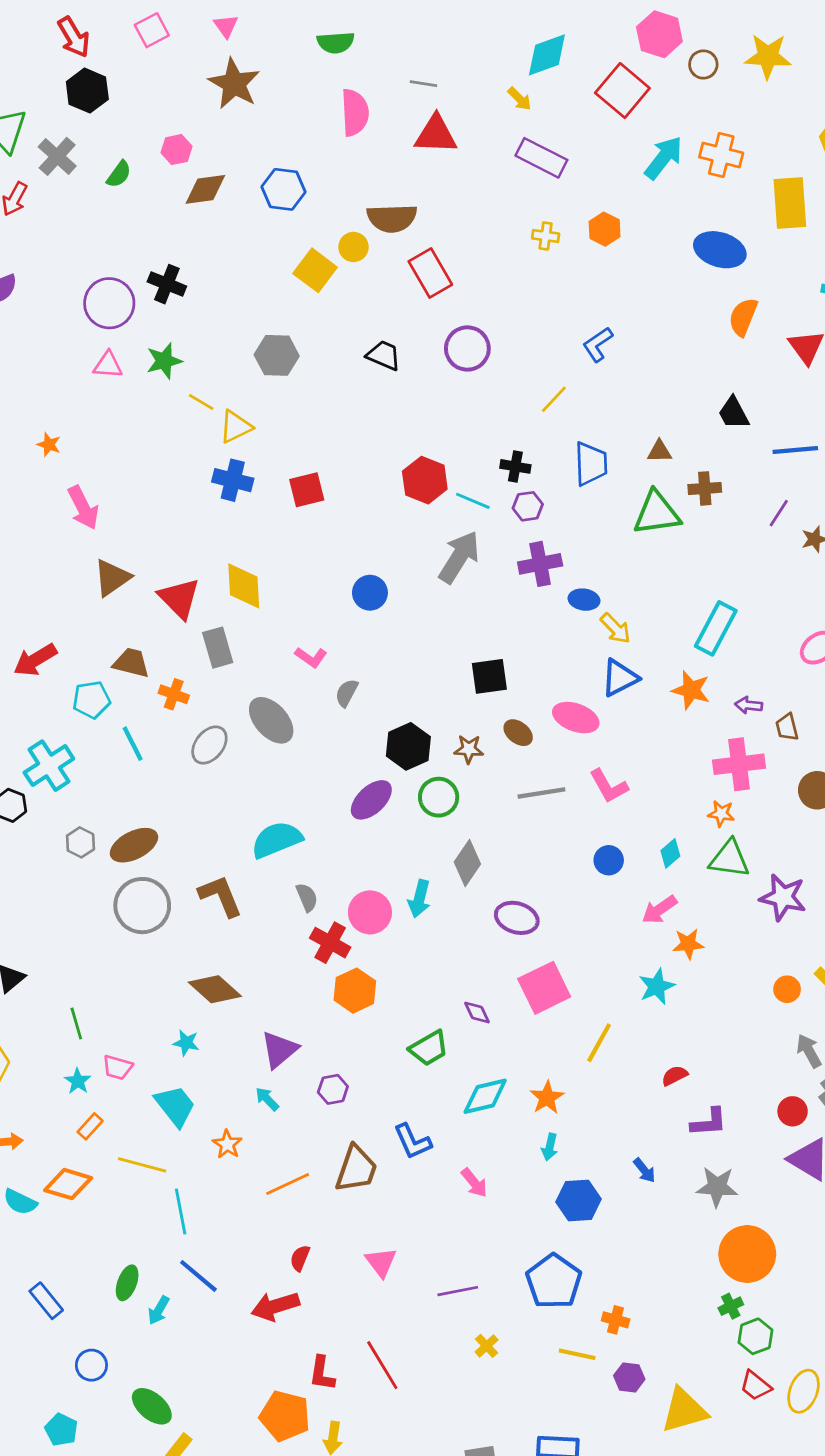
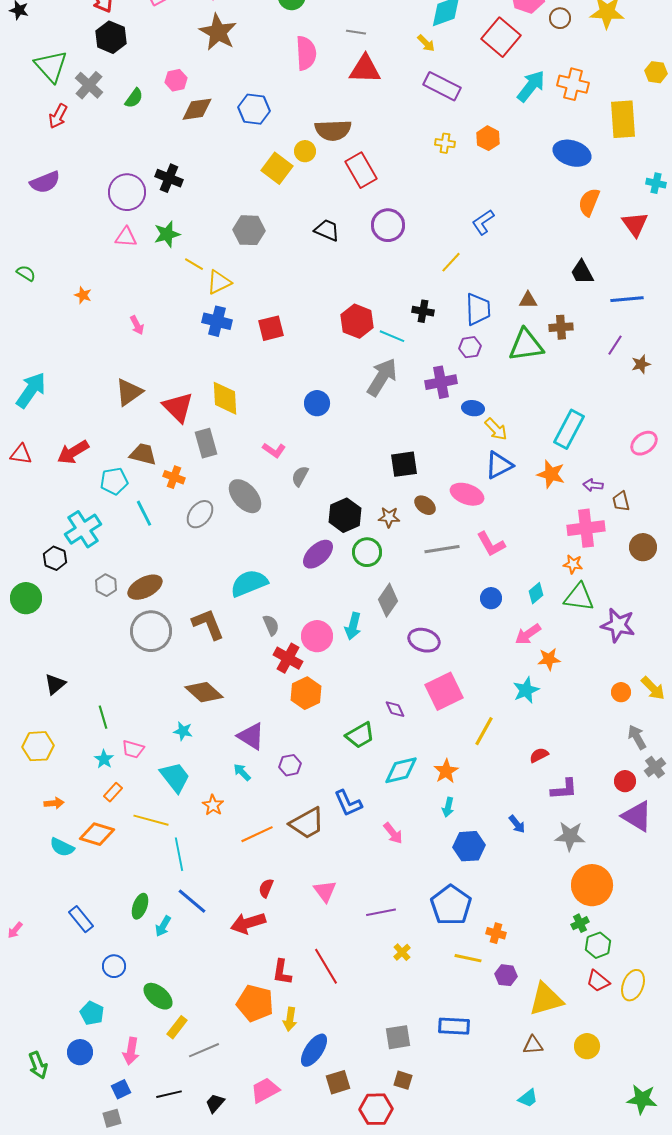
purple hexagon: (528, 506) -> (470, 347), moved
pink arrow: (83, 508) -> (137, 325), moved, size x0.6
purple triangle: (279, 1050) -> (251, 736), turned -48
brown trapezoid: (356, 1169) -> (307, 823), turned 42

